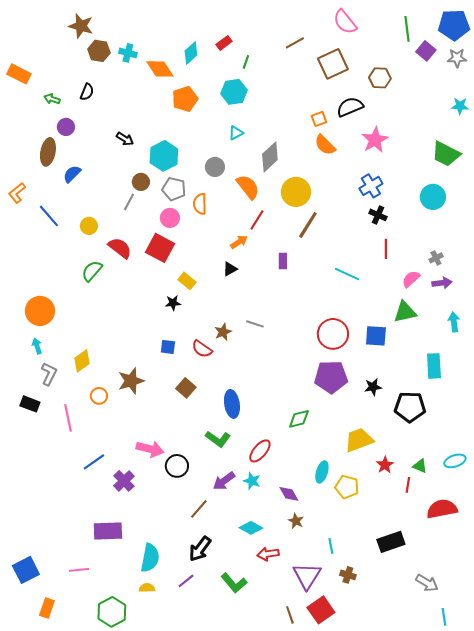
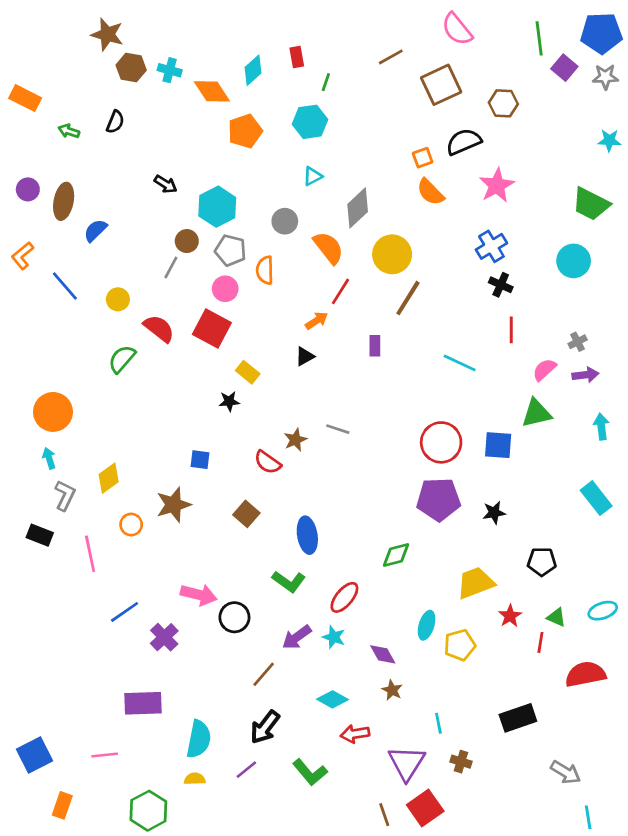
red rectangle: (224, 43) -> (297, 57), turned -63
purple circle: (66, 127) -> (28, 189), moved
blue square: (168, 347) -> (200, 460), moved
cyan rectangle: (434, 366) -> (596, 498), moved, turned -35
black pentagon: (410, 407) -> (542, 562), moved, size x0.7
yellow pentagon: (347, 487) -> (460, 645), turned -30

